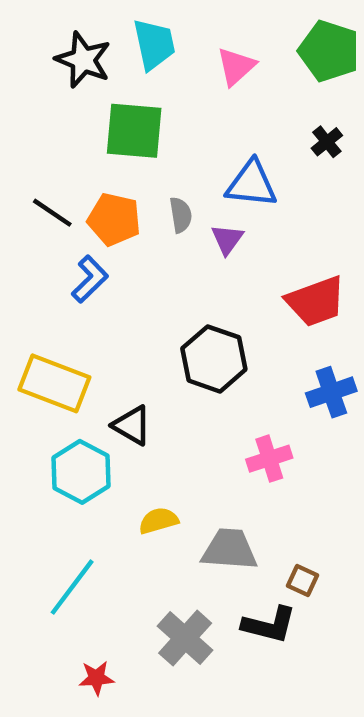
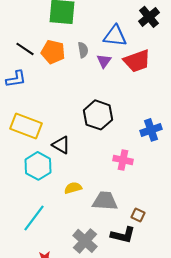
black cross: (327, 142) -> (149, 17), size x1.5
blue L-shape: (90, 279) -> (16, 79), moved, turned 35
red trapezoid: (316, 301) -> (137, 61), moved
pink cross: (269, 459) -> (123, 160), turned 30

